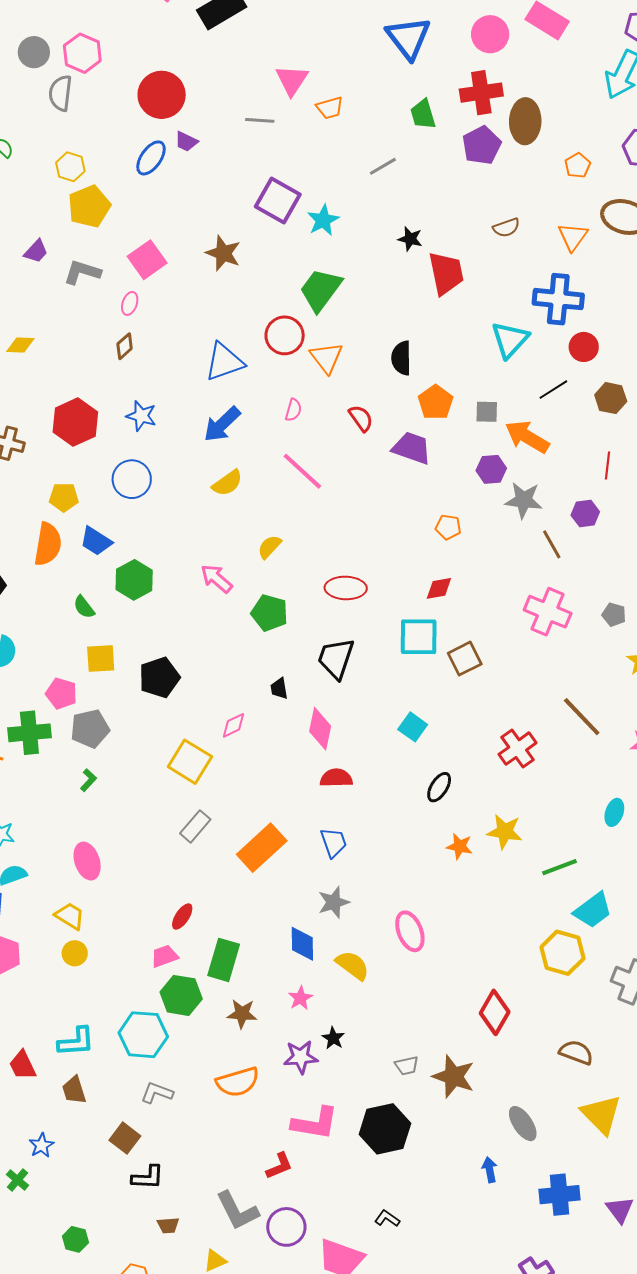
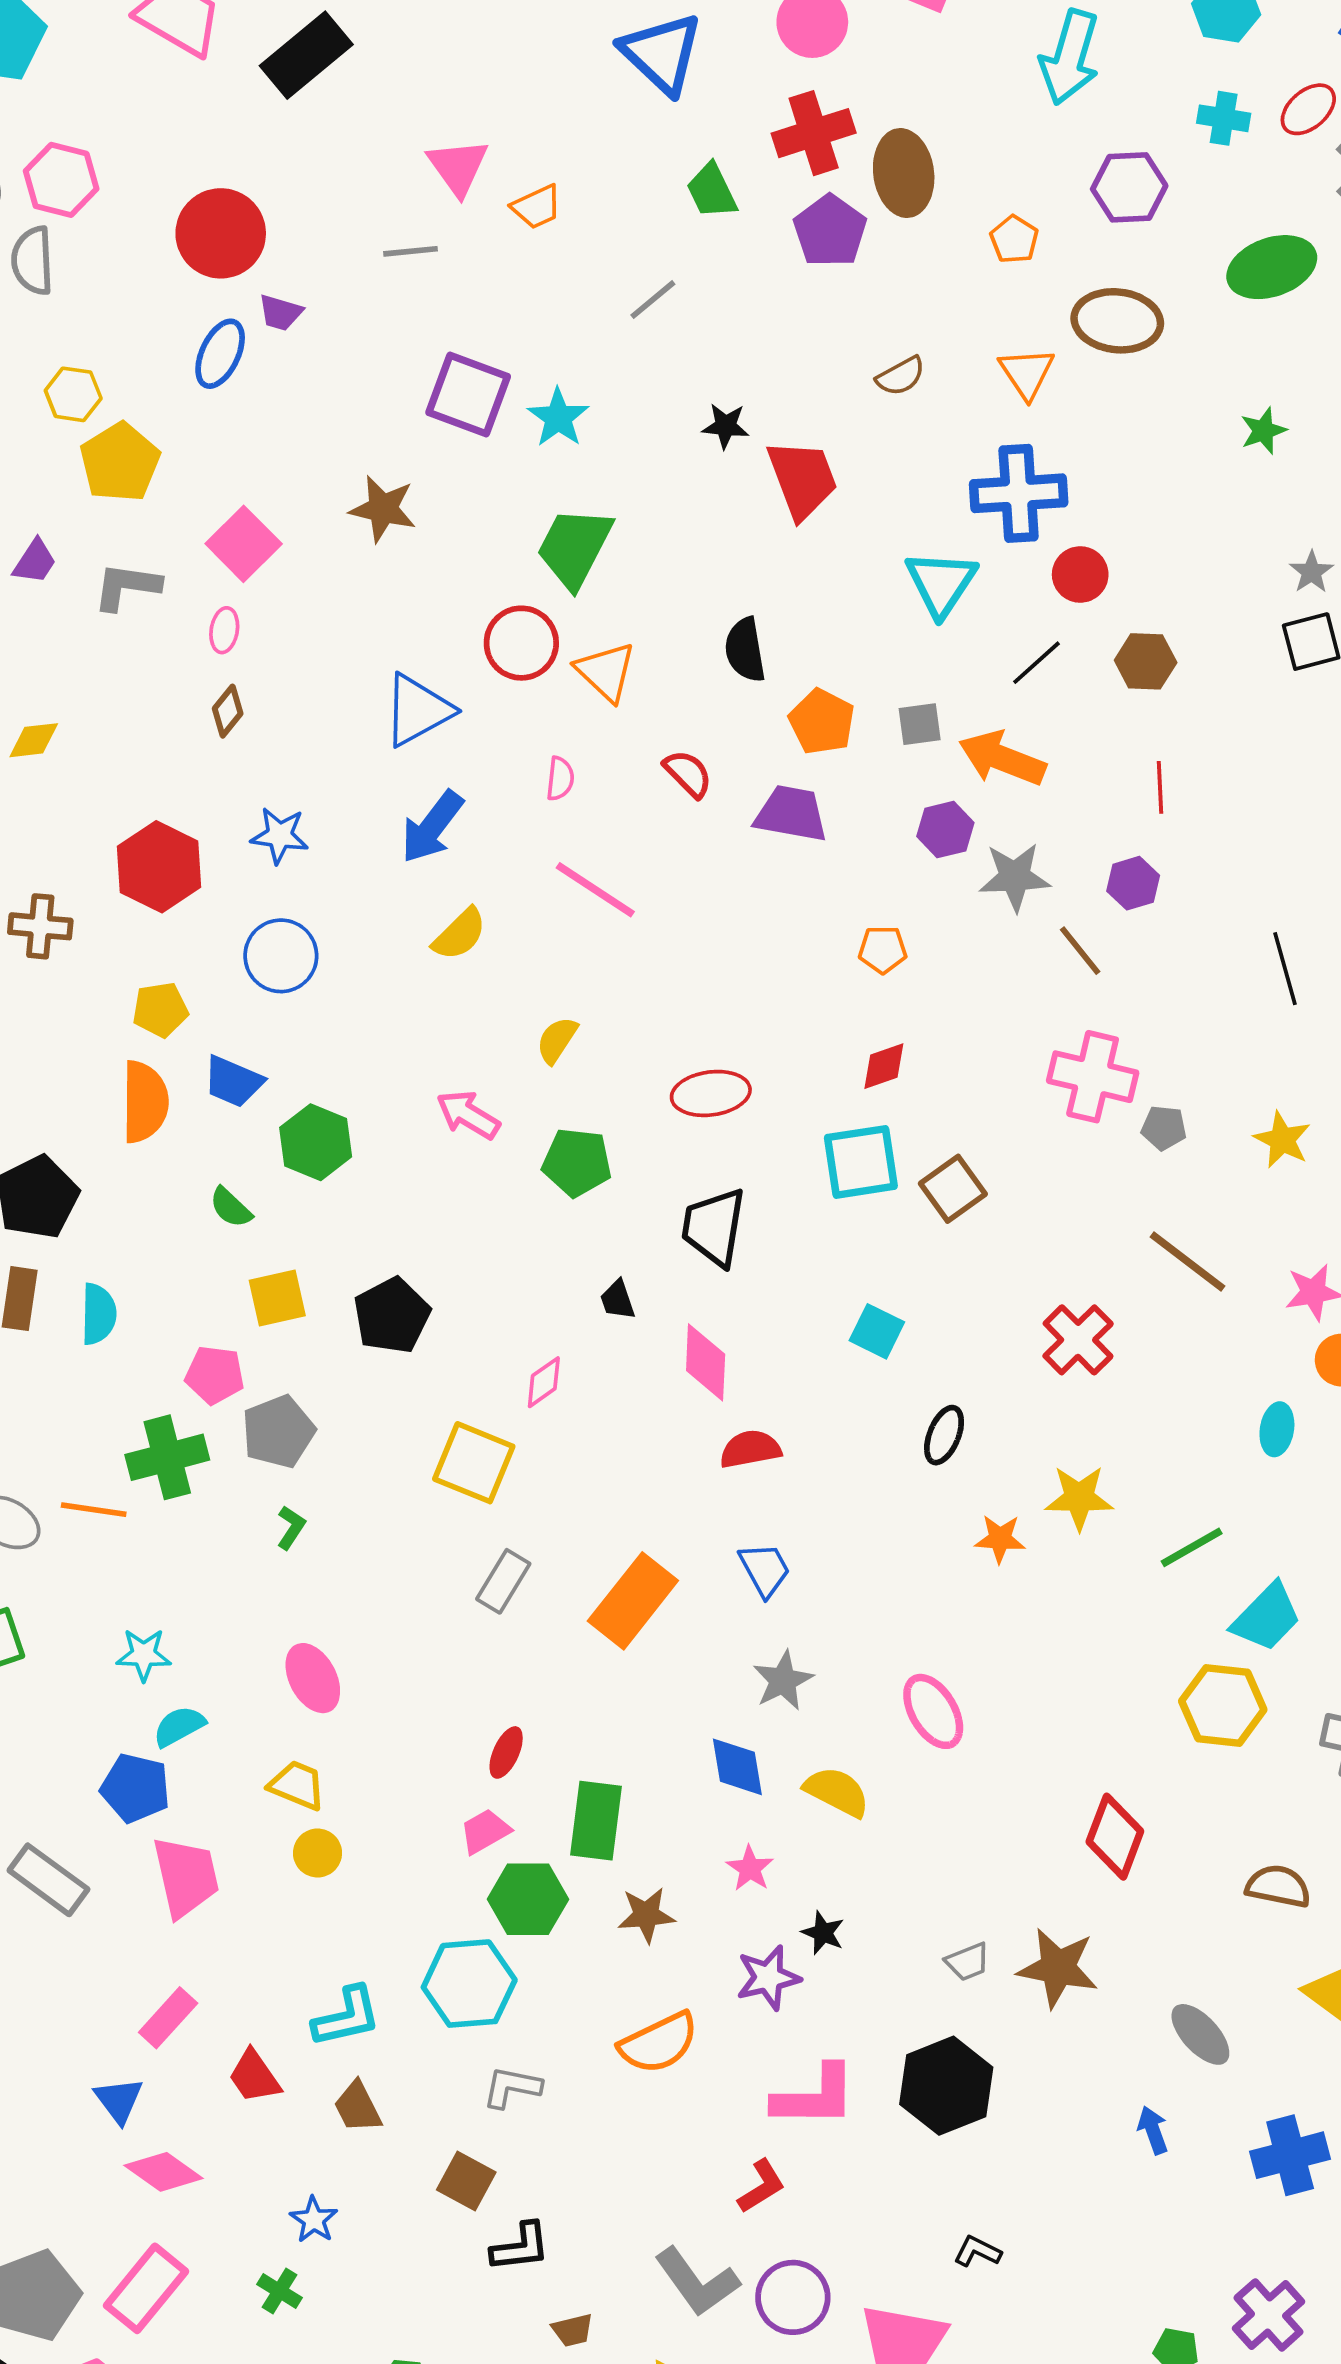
gray pentagon: (614, 615) -> (1164, 1128), moved

